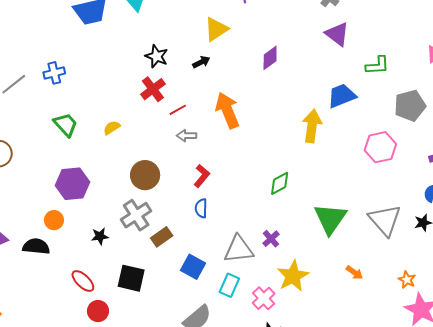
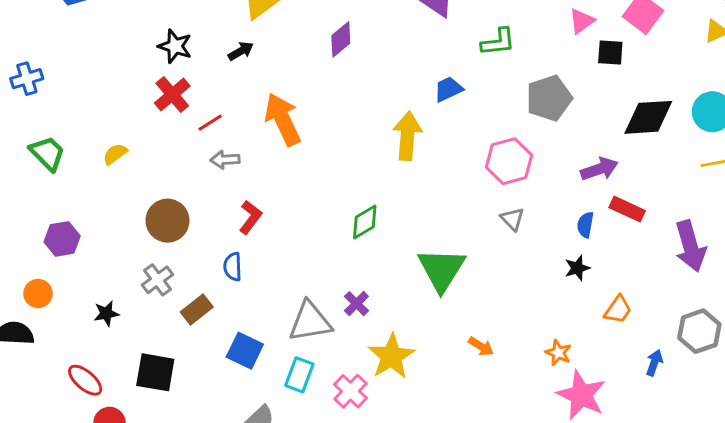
blue trapezoid: (342, 96) -> (448, 89), size x0.7
purple hexagon: (72, 184) -> (62, 239), size x0.7
blue semicircle: (201, 208) -> (233, 267), moved
gray cross: (136, 215) -> (157, 280), size x0.7
gray triangle: (385, 220) -> (512, 219), moved, size x0.5

